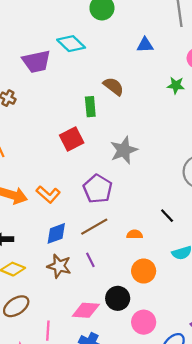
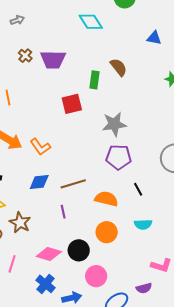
purple trapezoid: (36, 61) -> (53, 60), moved
purple pentagon: (98, 189) -> (119, 157), moved, turned 30
orange semicircle: (135, 234) -> (106, 199), size x1.6
brown star: (59, 266) -> (20, 223), moved

